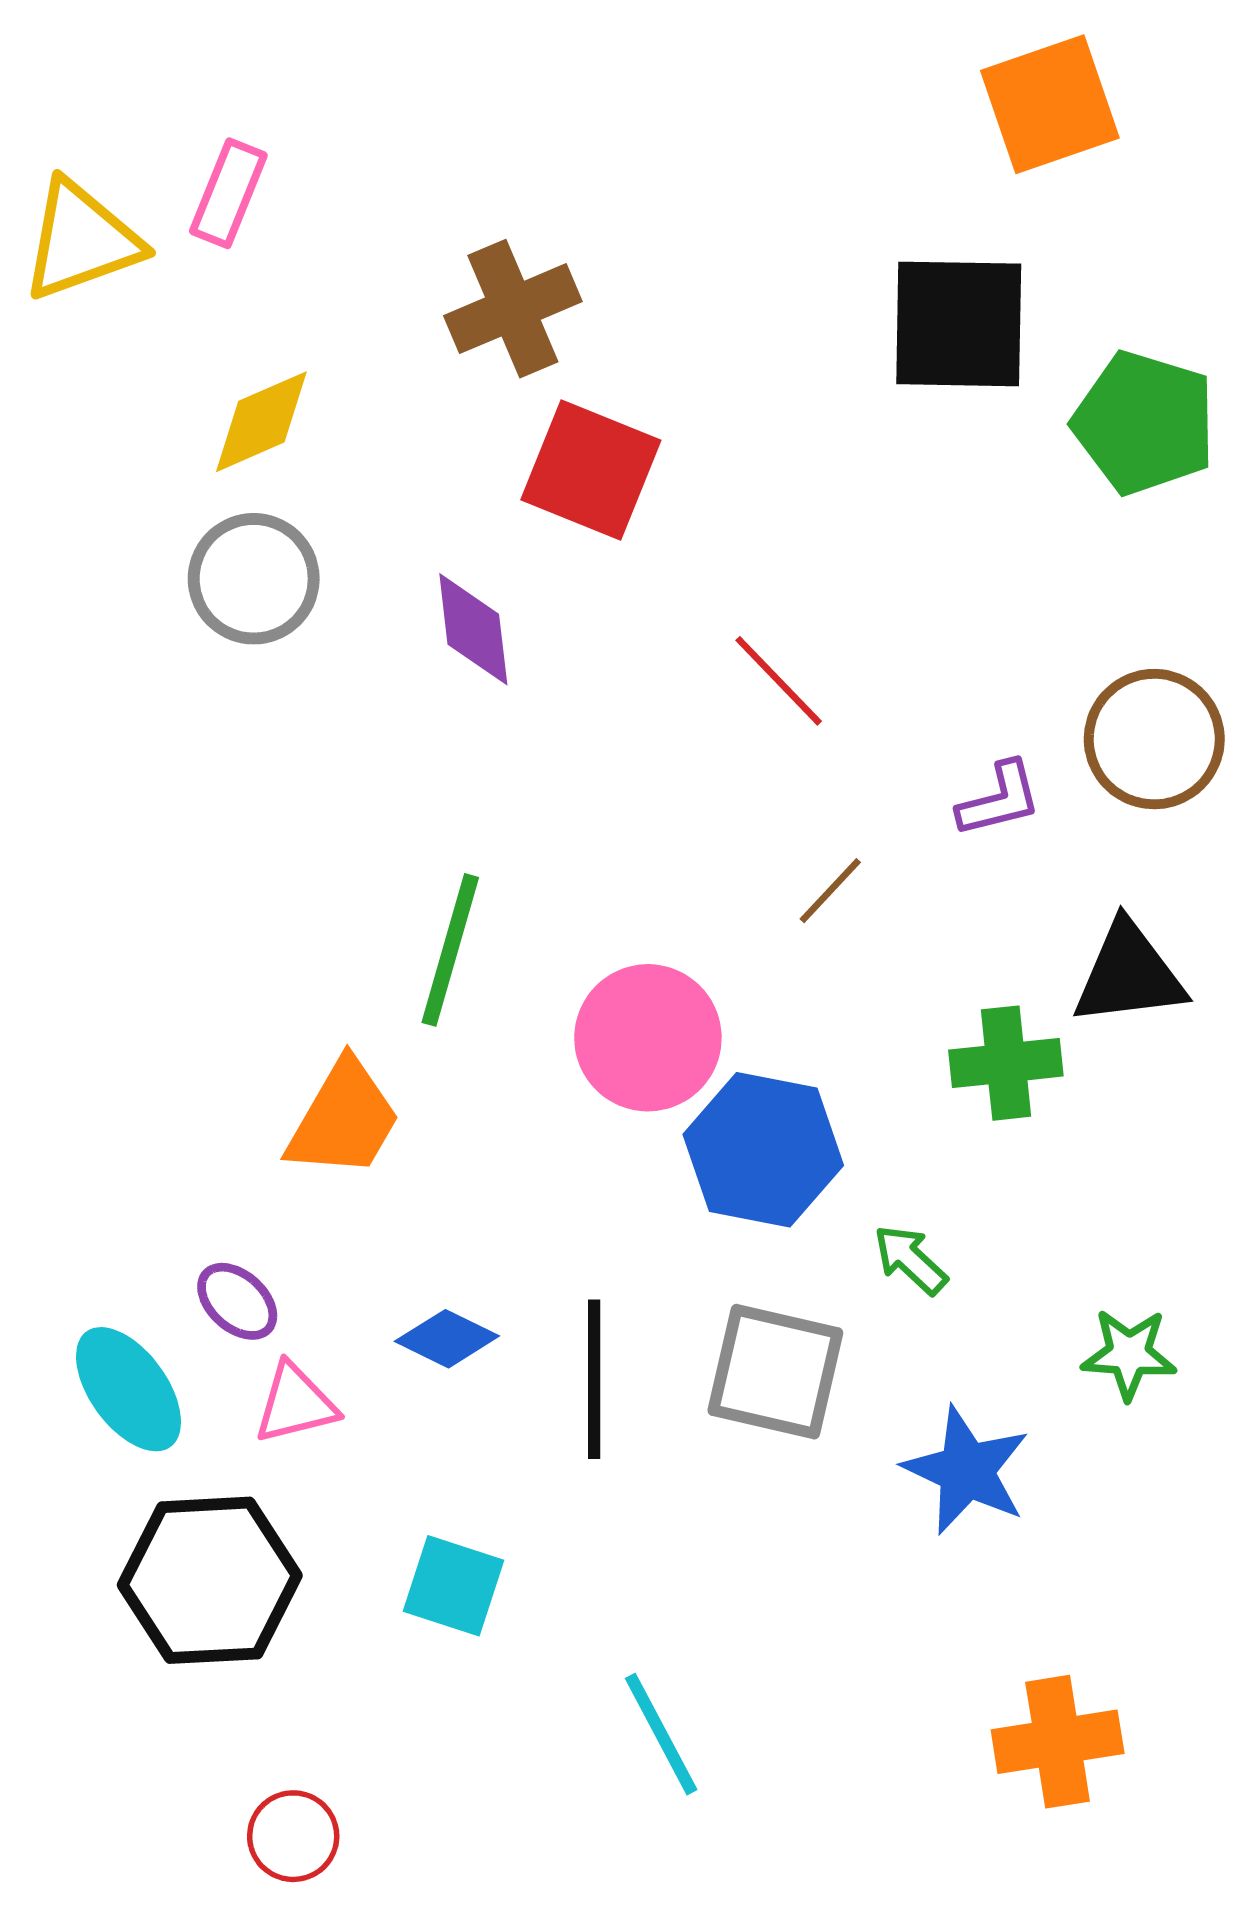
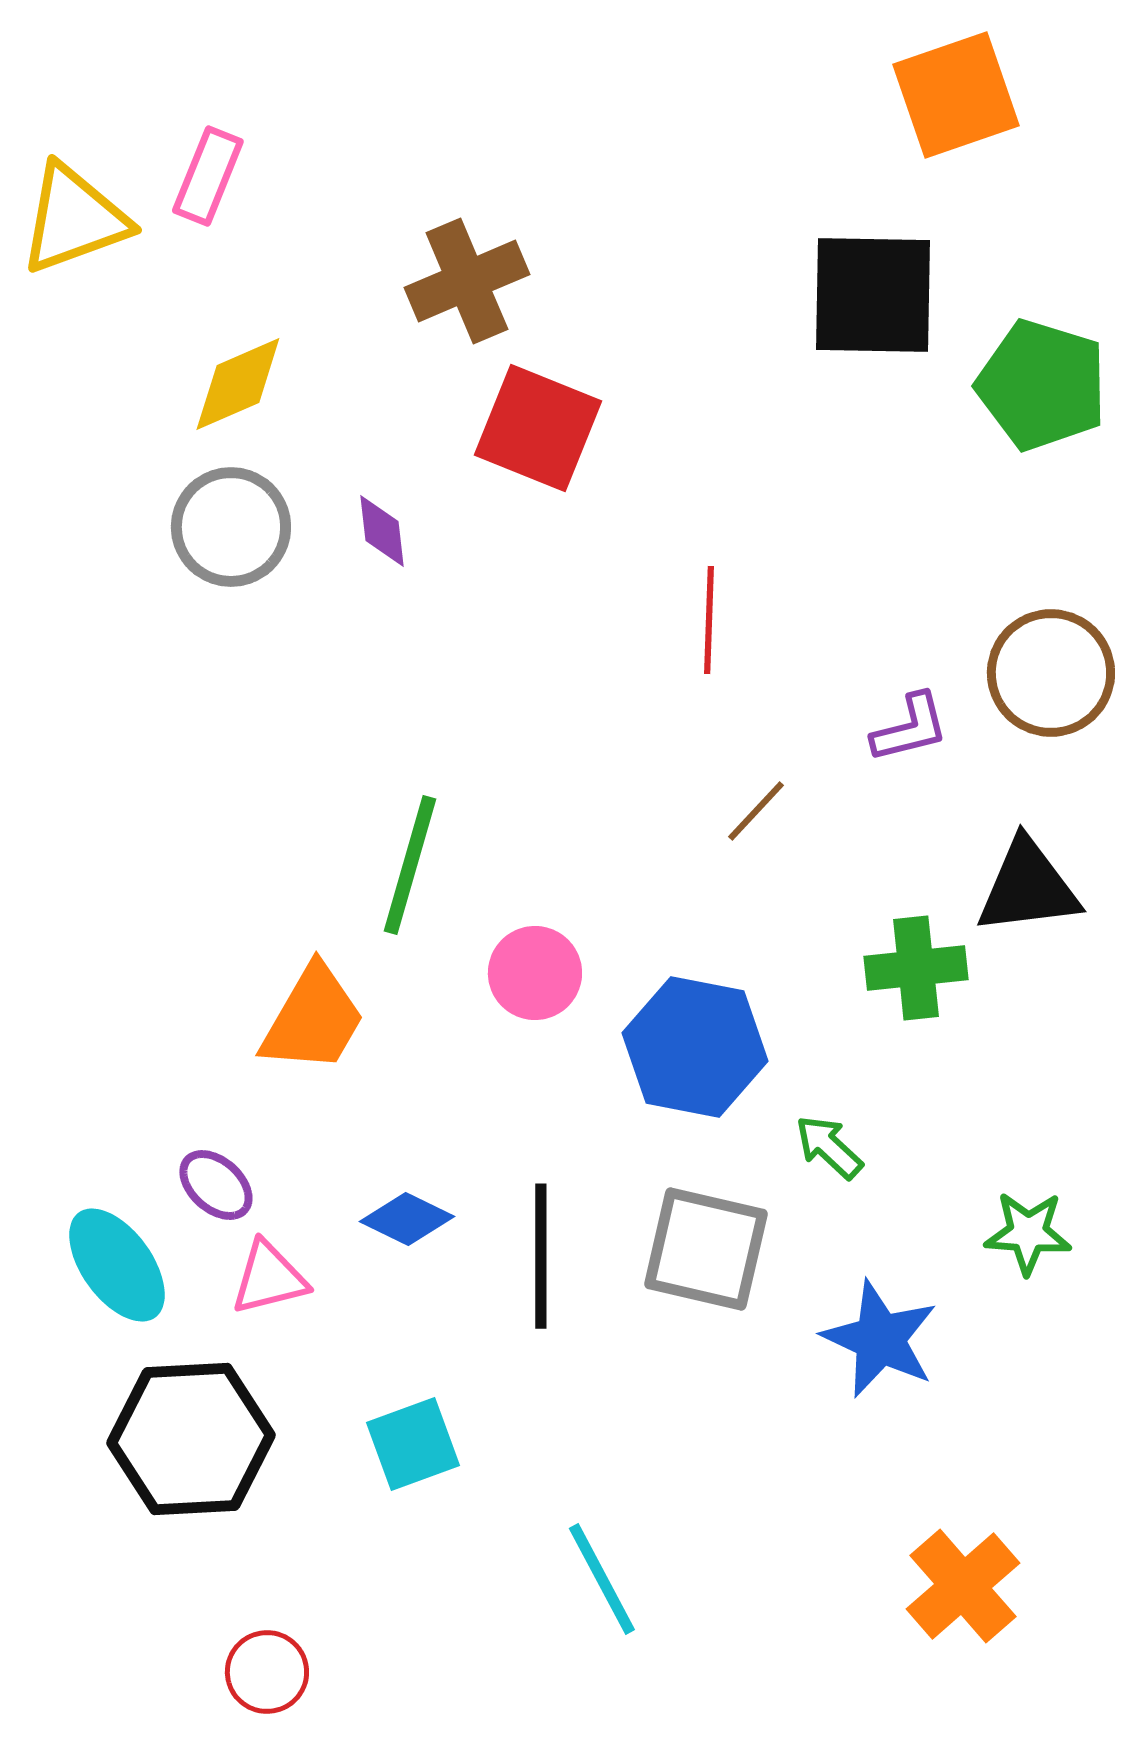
purple diamond: (473, 629) -> (382, 531), moved, size x0.7
red line: (779, 681) -> (709, 620), turned 46
pink circle: (648, 1038) -> (535, 973), moved, size x0.7
cyan square: (454, 1586) -> (413, 1444), turned -38
orange cross: (1058, 1742) -> (963, 1586), turned -32

